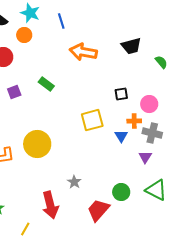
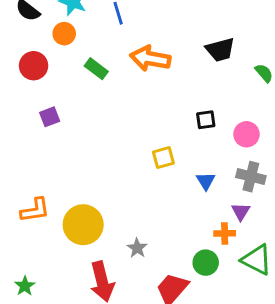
green rectangle: (46, 84) -> (96, 69), moved
yellow square: (92, 120) -> (163, 158), size x0.7
orange cross: (134, 121) -> (225, 233), moved
yellow circle: (37, 144) -> (83, 225), moved

